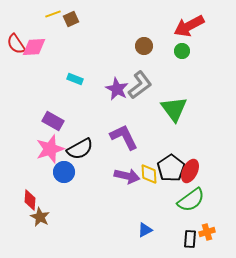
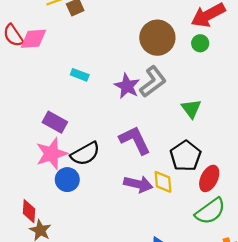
brown circle: (144, 46) -> (157, 38), size x1.8
green triangle: (174, 109) -> (191, 109), size x0.7
black pentagon: (171, 168) -> (186, 156), moved

